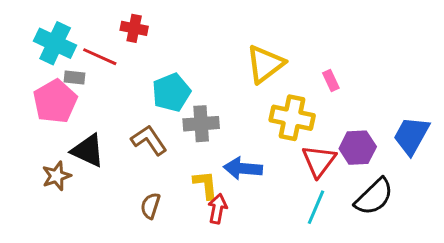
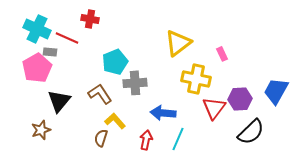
black triangle: (88, 151) -> (59, 101), turned 45
brown star: (57, 176) -> (41, 130), moved
yellow L-shape: (206, 185) -> (115, 121), moved, turned -35
cyan line: (316, 207) -> (178, 139), moved

